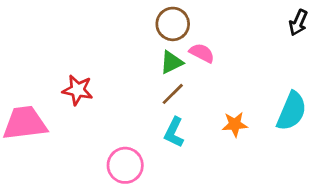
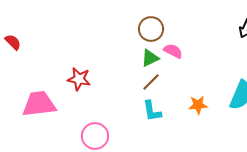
cyan L-shape: (174, 132) -> (152, 111), turned -35
pink circle: (125, 165) -> (95, 136), moved

